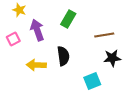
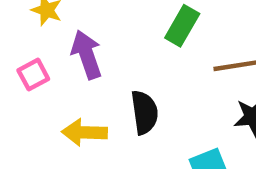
green rectangle: (68, 19) -> (182, 26), moved

